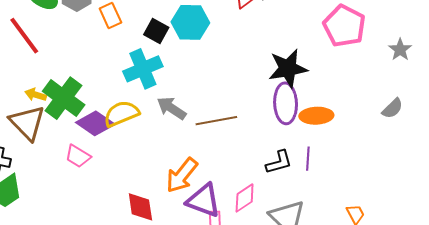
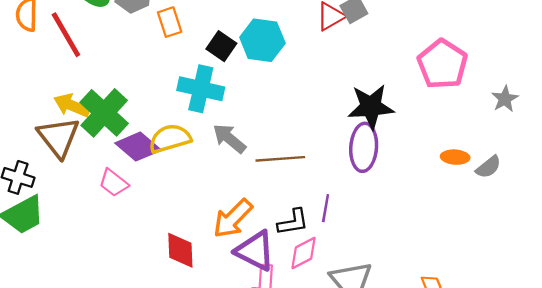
cyan cross: (143, 69) -> (201, 89), turned 30
yellow arrow: (36, 95) -> (72, 105), size x1.4
orange ellipse: (316, 116) -> (455, 157), moved, size x0.7
purple line: (308, 159) -> (326, 208), moved
black L-shape: (279, 162) -> (293, 222), moved

